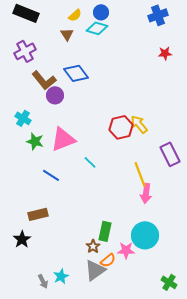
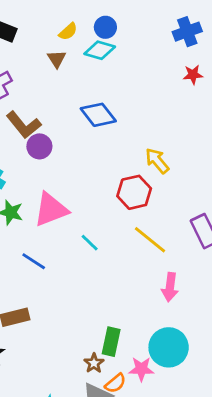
red star: (165, 53) -> (193, 75), moved
blue diamond: (76, 73) -> (98, 115), moved
yellow arrow: (139, 124) -> (157, 161), moved
yellow line: (140, 174) -> (150, 240), moved, turned -30

